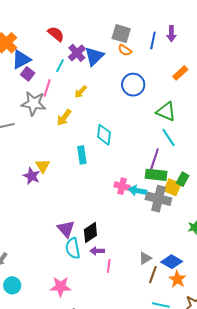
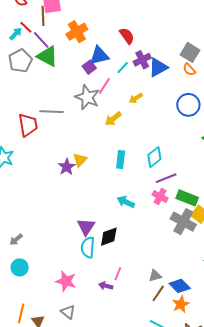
blue triangle: (21, 59) -> (99, 56), moved
cyan diamond: (104, 135) -> (154, 157), moved, turned 30
purple line: (155, 159) -> (166, 178), moved, turned 35
pink cross: (122, 186) -> (160, 196), moved
cyan arrow: (138, 191) -> (126, 202), moved
purple arrow: (97, 251) -> (106, 286), moved

